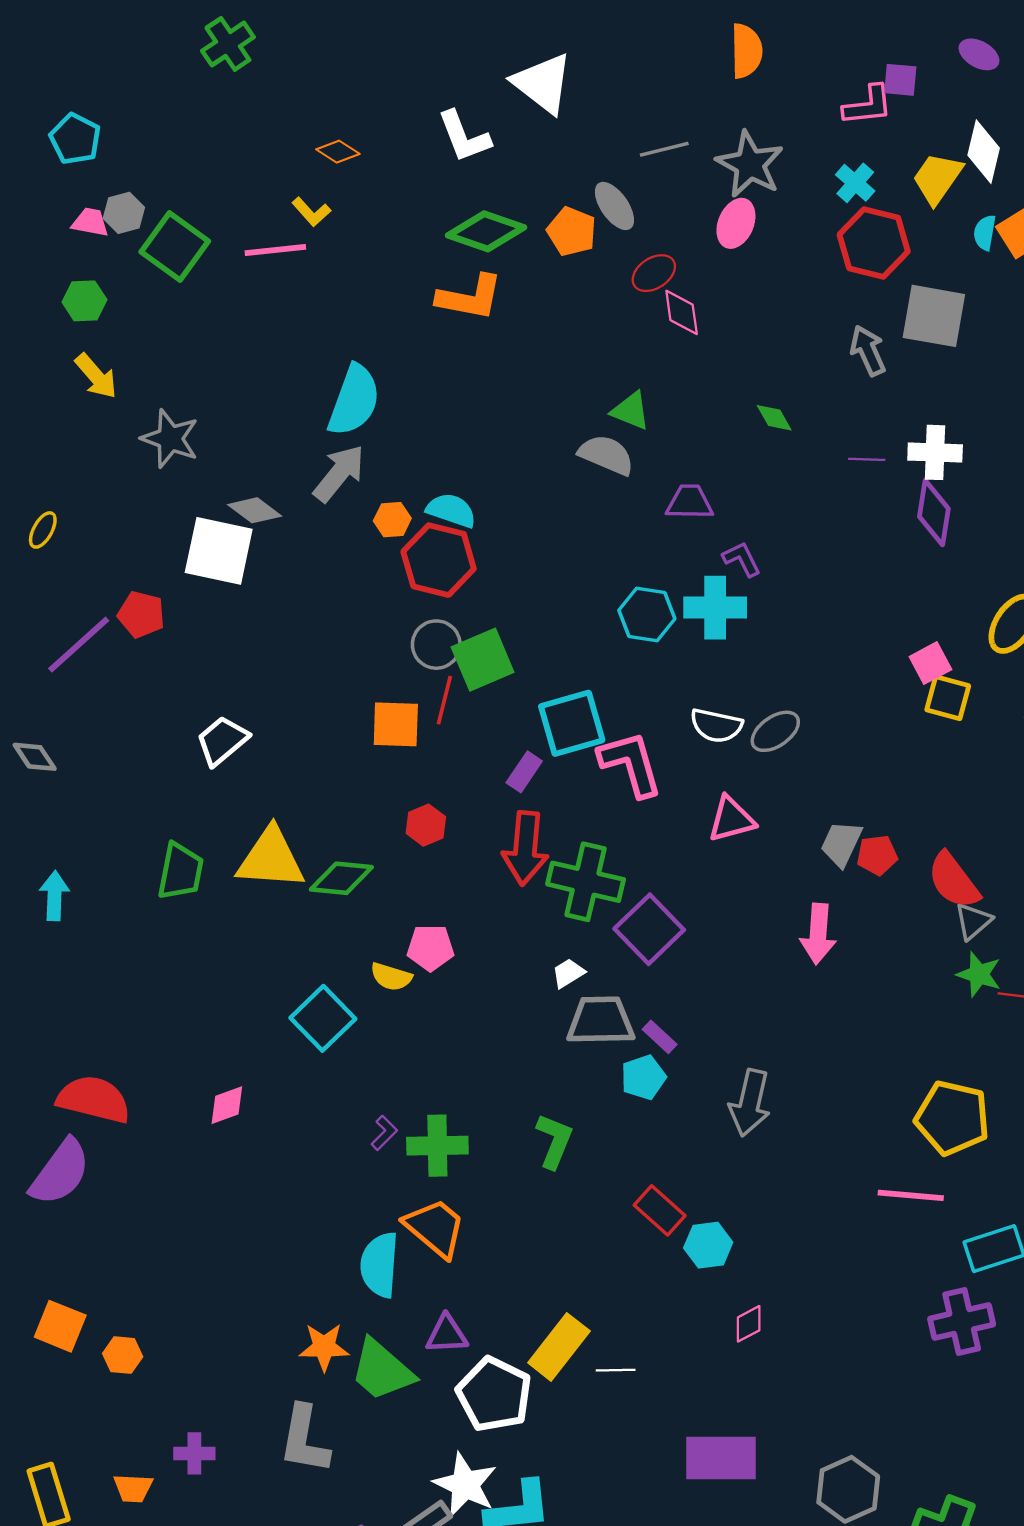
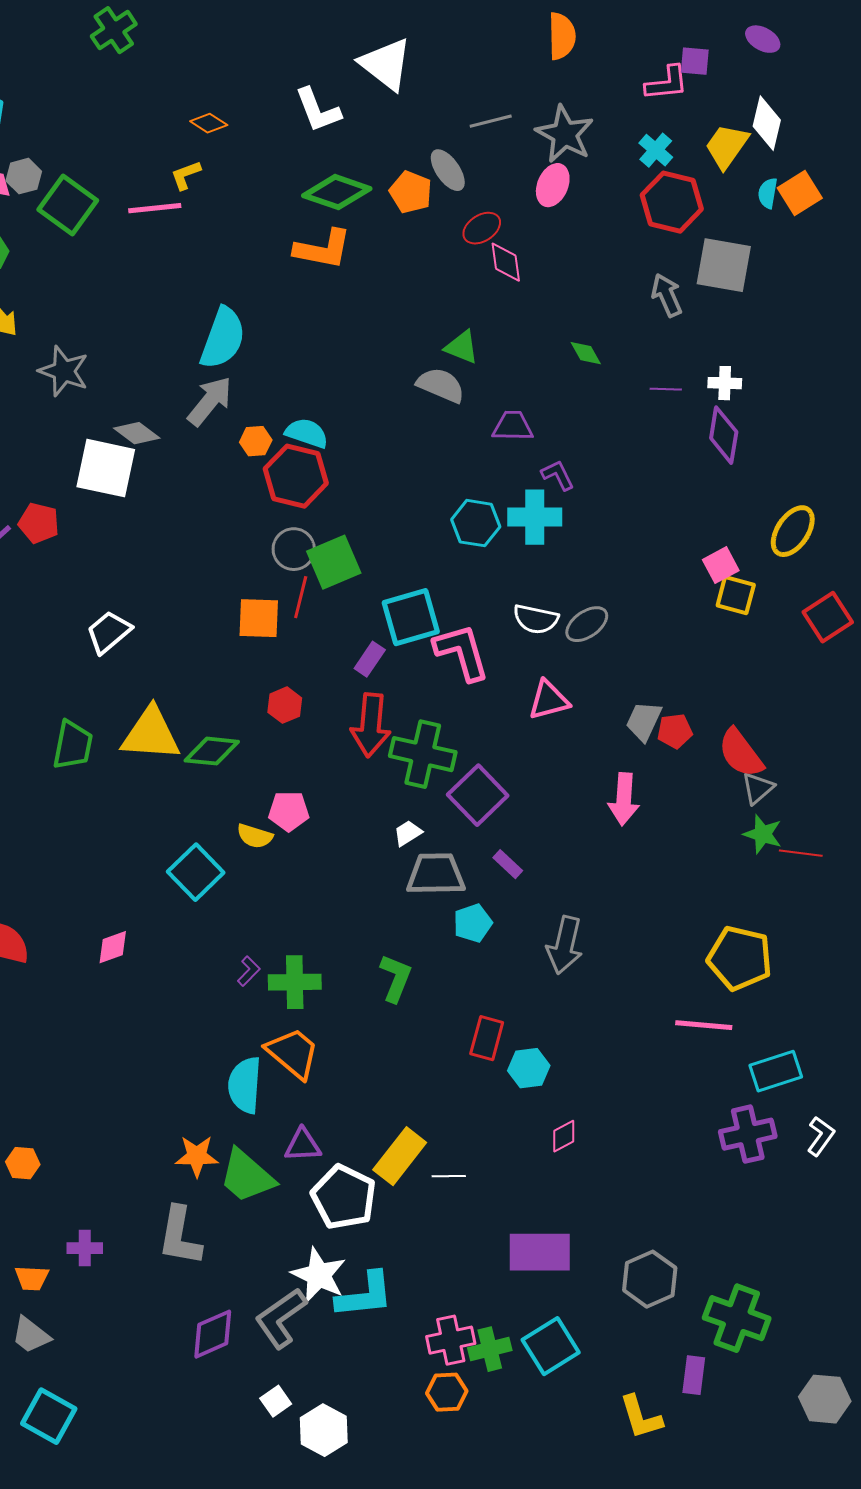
yellow L-shape: (311, 212) -> (186, 175), turned 112
white cross: (935, 452) -> (725, 383), size x0.7
purple rectangle: (660, 1037) -> (508, 864), moved
red rectangle: (660, 1210) -> (487, 1038), turned 63

